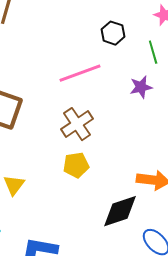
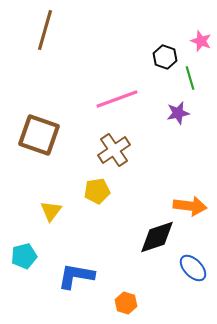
black hexagon: (113, 33) -> (165, 57), moved
yellow pentagon: (76, 165) -> (97, 191), moved

